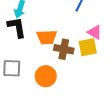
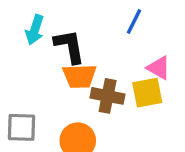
black L-shape: (17, 27) -> (69, 46), moved

